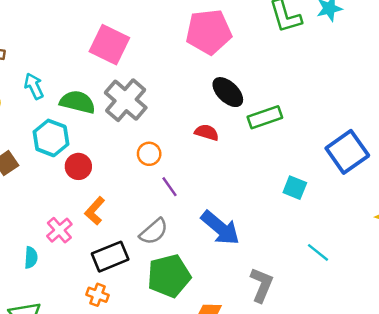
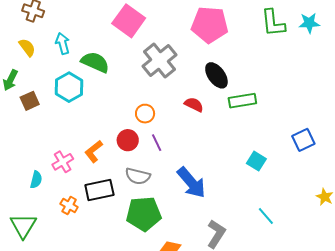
gray cross: (126, 100) -> (159, 61), moved
blue square: (347, 152) -> (303, 140), size x0.7
red circle: (78, 166) -> (128, 140), moved
gray semicircle: (154, 231) -> (138, 176), turned 45
orange cross: (98, 295) -> (69, 206), moved

